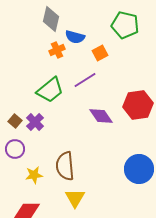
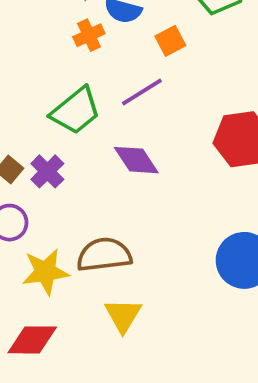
purple diamond: (101, 116) -> (136, 160), moved
brown semicircle: (65, 166) -> (104, 255), turned 88
yellow star: (34, 175) -> (45, 272), size x1.4

